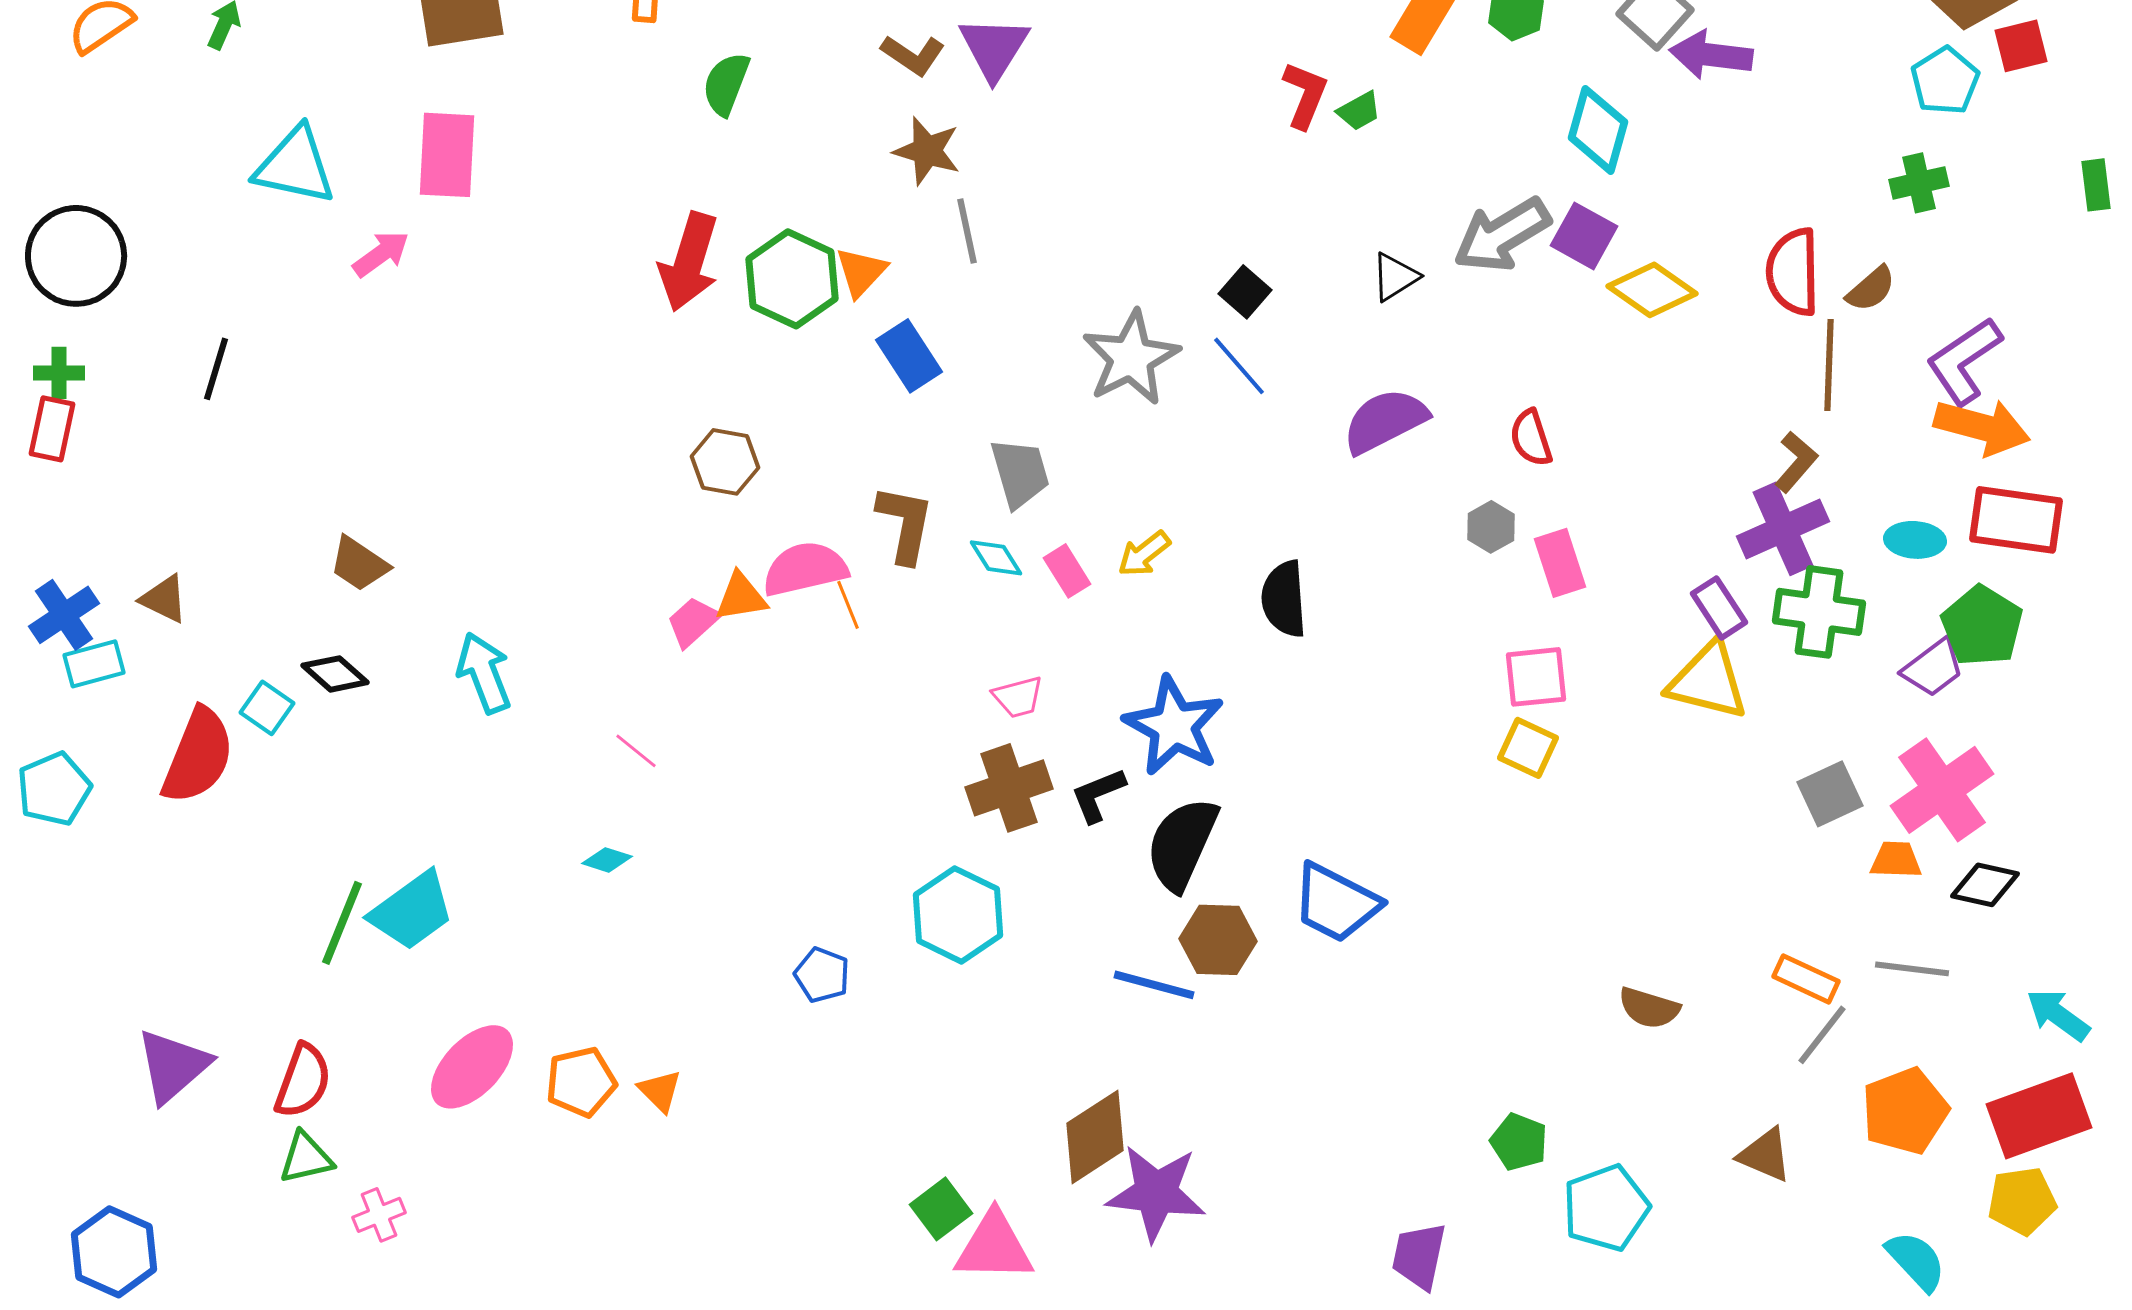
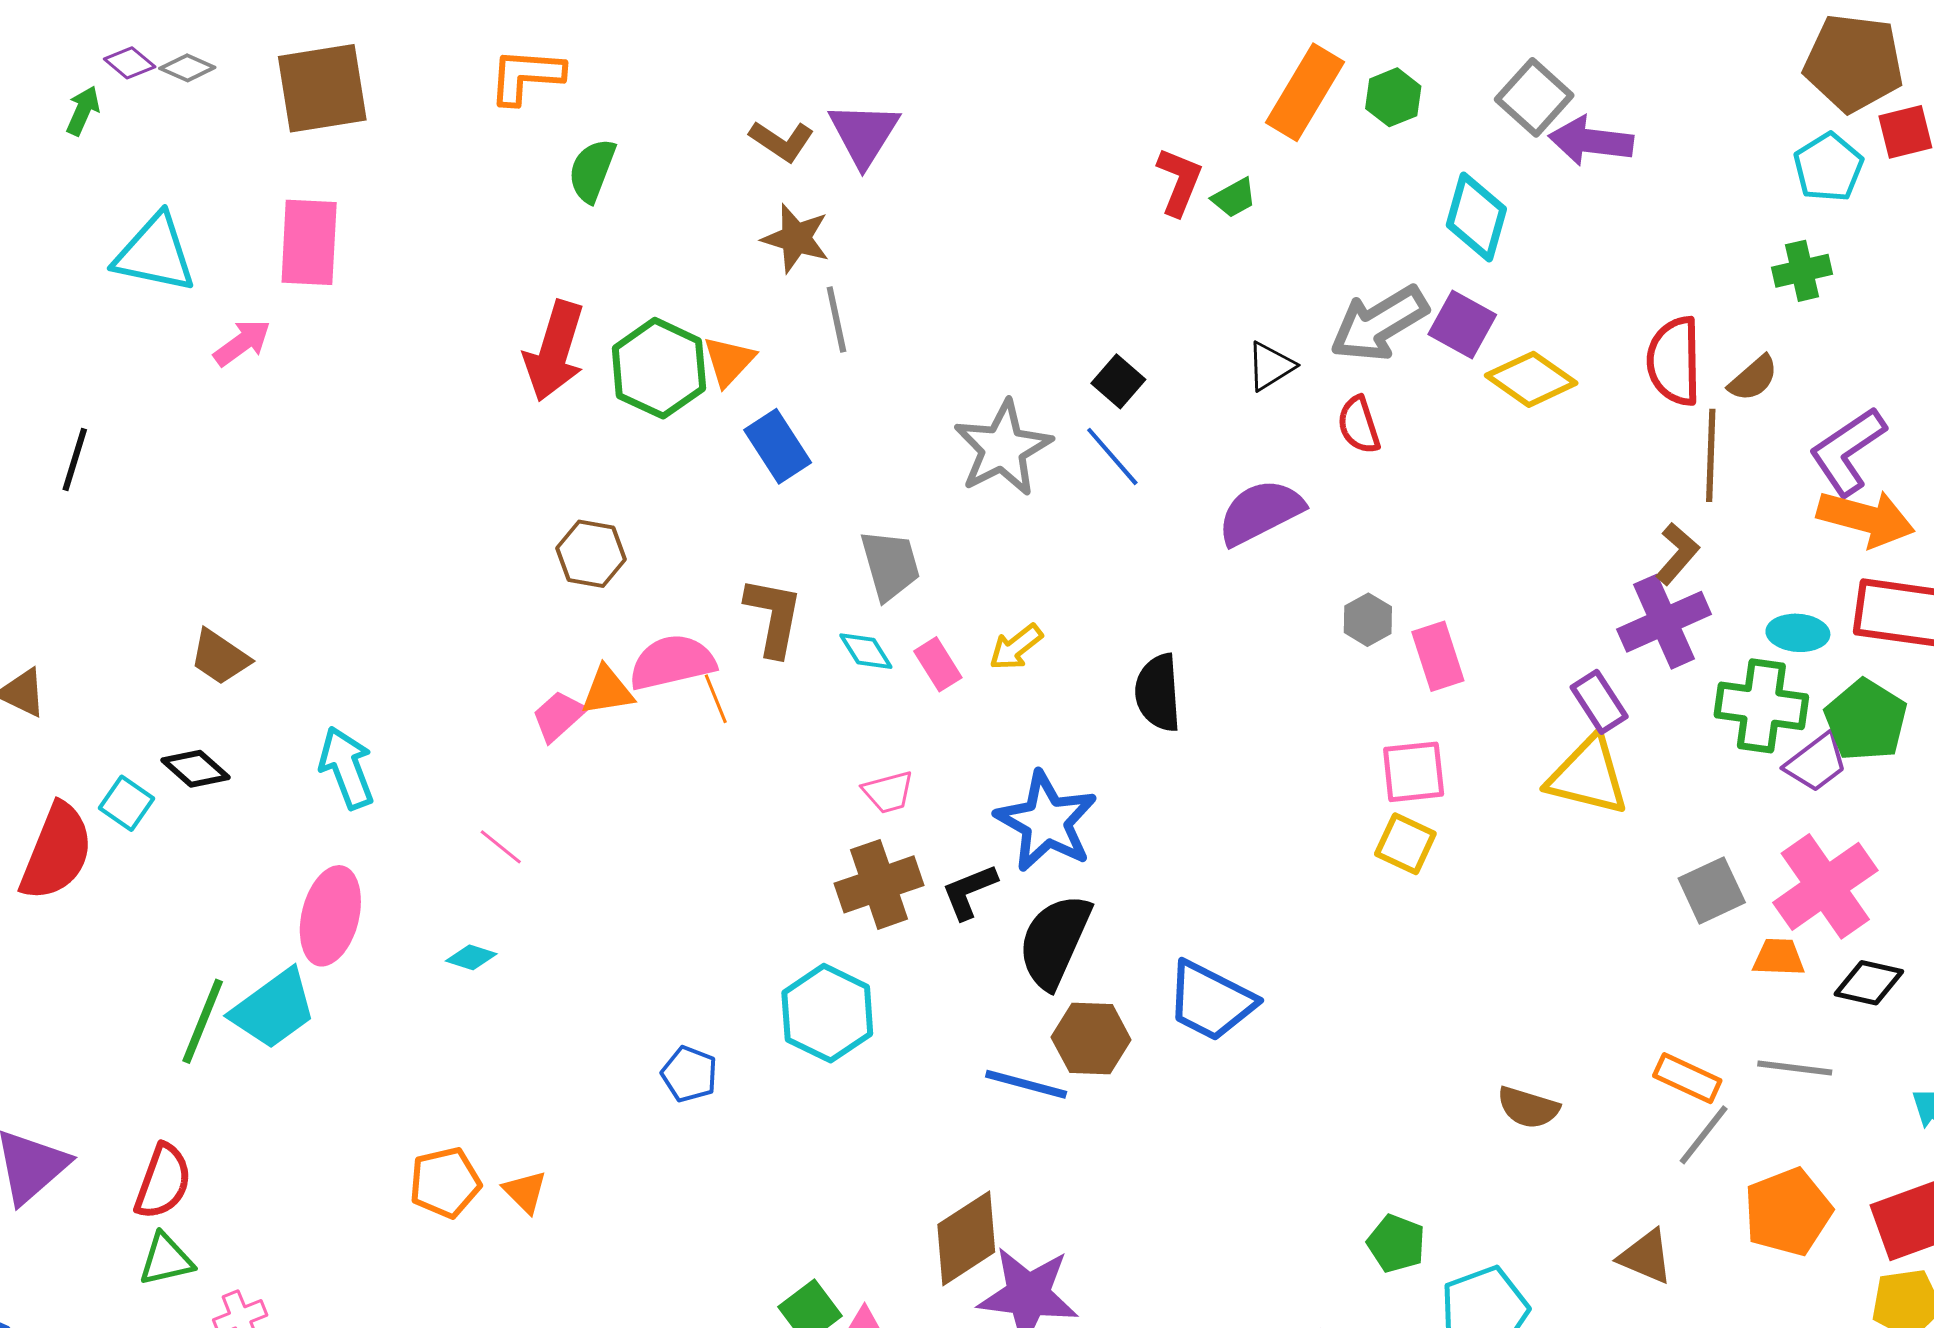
red semicircle: (1531, 438) -> (1359, 425), moved
green cross: (1819, 612) -> (1761, 706), moved
pink ellipse: (472, 1067) -> (330, 916), moved, turned -30

